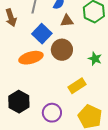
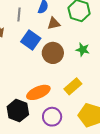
orange ellipse: (31, 58) -> (38, 92), moved
green star: (95, 59) -> (83, 50), moved

